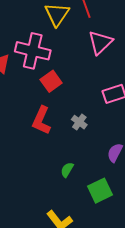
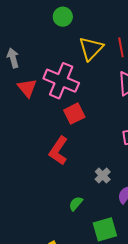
gray cross: (79, 122) -> (103, 175), moved

